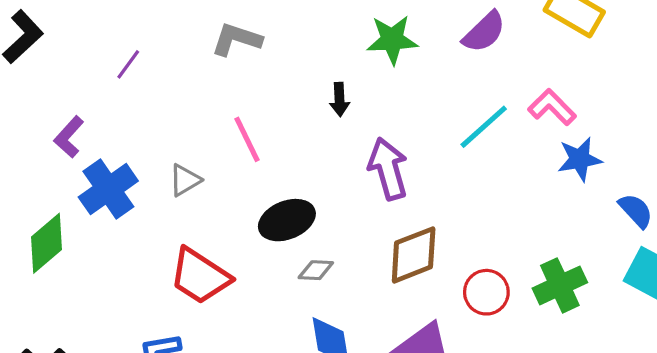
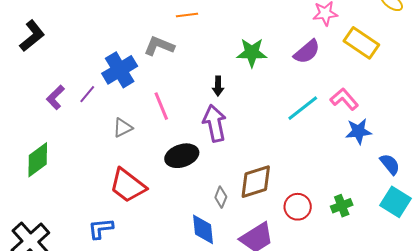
purple line: (128, 64) -> (87, 94), moved
purple arrow: (388, 169) -> (215, 123), moved
blue cross: (108, 189) -> (120, 70), moved
gray diamond: (316, 270) -> (221, 197), moved, turned -75
green cross: (560, 285) -> (342, 206), size x0.7

